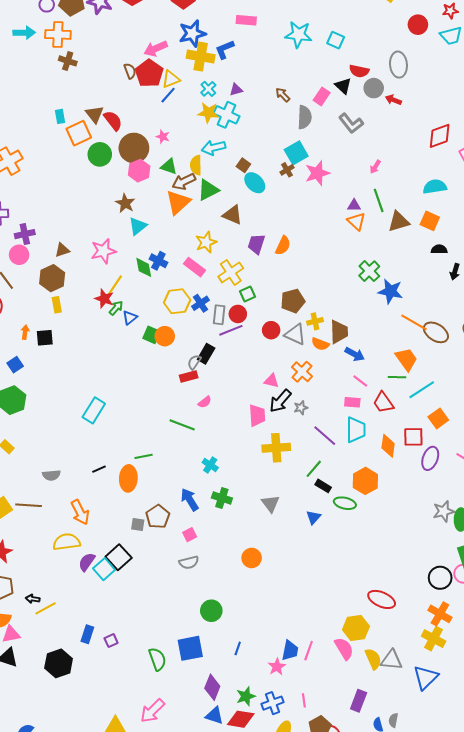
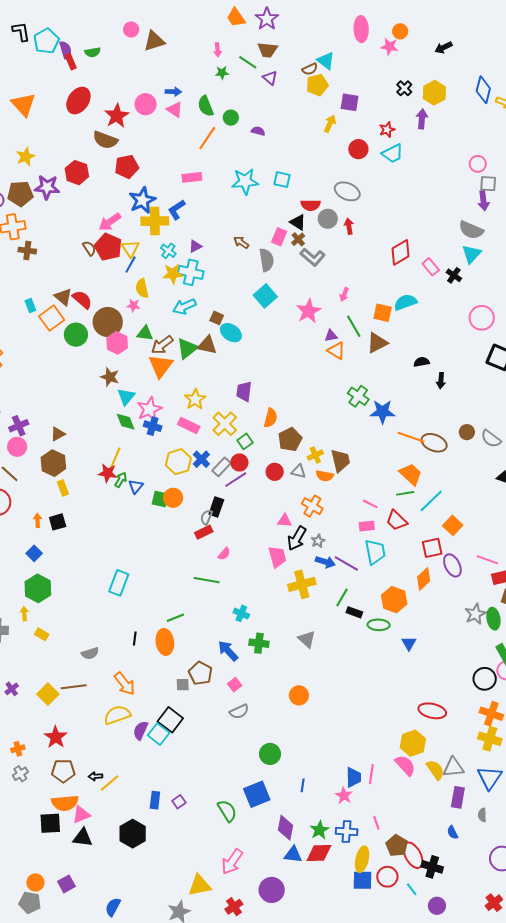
gray ellipse: (398, 65) -> (347, 191), turned -50
yellow triangle: (171, 79) -> (130, 249), turned -30
red arrow: (393, 100) -> (349, 226), turned 70
yellow semicircle: (196, 165) -> (142, 288), moved
brown cross: (287, 170) -> (298, 239), moved
pink star: (317, 173) -> (309, 311), moved
brown triangle: (233, 215) -> (207, 345), moved
orange square: (430, 221) -> (383, 313), moved
orange semicircle: (283, 246) -> (271, 418), moved
pink star: (103, 251) -> (149, 409), moved
green diamond: (144, 267) -> (126, 422), moved
gray rectangle: (219, 315) -> (222, 467), turned 48
gray triangle: (295, 334) -> (299, 471), size x0.7
blue arrow: (355, 354) -> (325, 562), moved
orange diamond: (388, 446) -> (424, 579), moved, turned 50
purple ellipse: (430, 458) -> (452, 565), turned -35
black line: (99, 469) -> (135, 639), turned -48
blue triangle: (313, 517) -> (409, 643), moved
purple rectangle: (359, 701) -> (458, 797), moved
blue cross: (272, 703) -> (347, 832), turned 35
gray semicircle: (393, 720) -> (482, 815), moved

